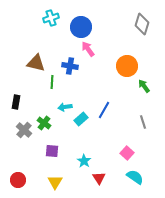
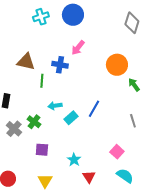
blue circle: (81, 27) -> (73, 15), moved
pink arrow: (88, 49) -> (78, 48), turned -105

